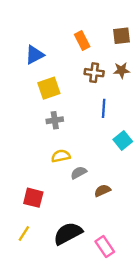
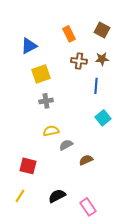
brown square: (121, 36) -> (102, 30), turned 35
blue line: (104, 108) -> (96, 86), moved
black semicircle: (68, 233) -> (57, 196), size x0.7

